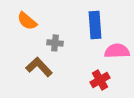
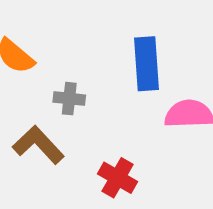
red cross: (100, 80) -> (118, 178), moved, turned -30

